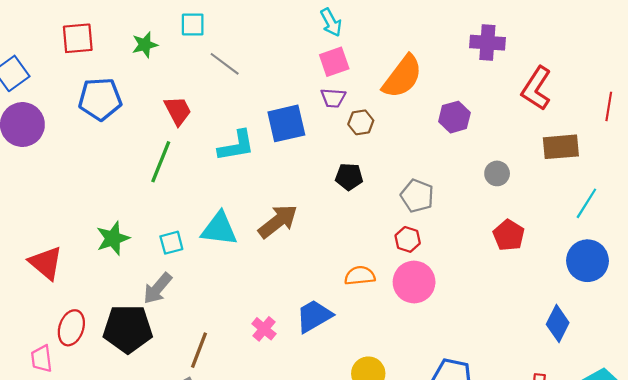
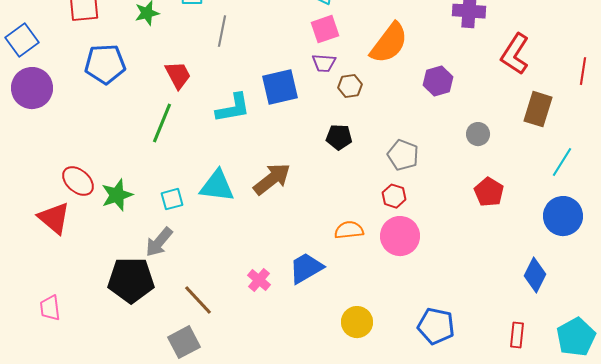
gray line: (225, 64) -> (222, 31), turned 64
brown rectangle: (561, 147) -> (538, 109), turned -68
red ellipse: (71, 328) -> (78, 181), moved, turned -68
brown line: (199, 350) -> (198, 300), turned -64

